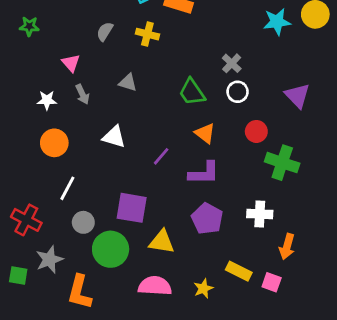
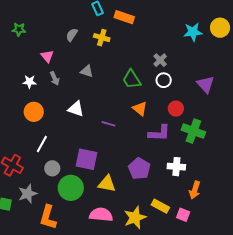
purple line: (161, 156) -> (108, 124), turned 64
purple L-shape: (204, 173) -> (159, 133), moved
yellow star: (203, 288) -> (135, 218), size x1.6

